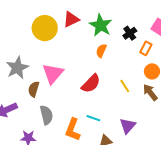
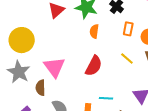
yellow circle: (45, 28) -> (22, 40), moved
orange rectangle: (146, 48) -> (128, 29), moved

